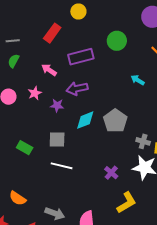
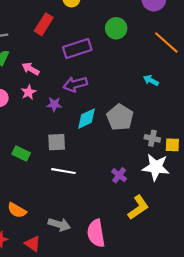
pink arrow: (49, 70) -> (31, 69), moved
cyan arrow: (138, 80) -> (151, 80), moved

